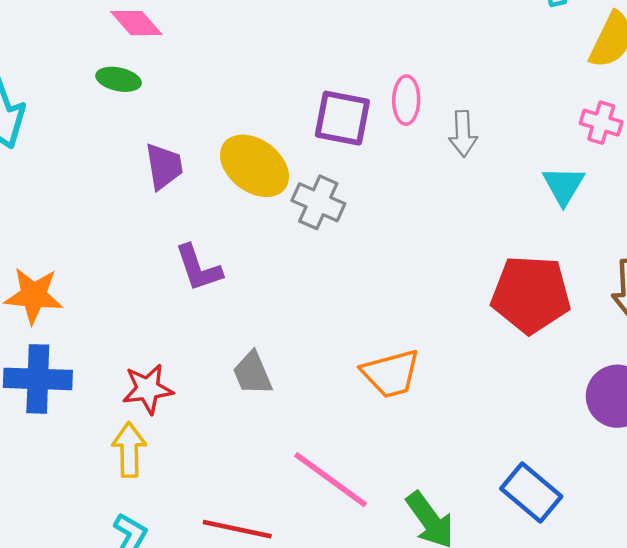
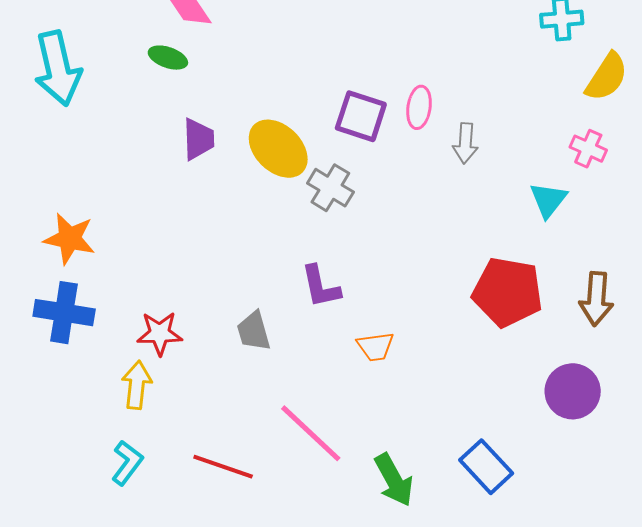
purple L-shape: (198, 268) -> (321, 286), moved
orange trapezoid: (391, 374) -> (375, 347), size x0.7

